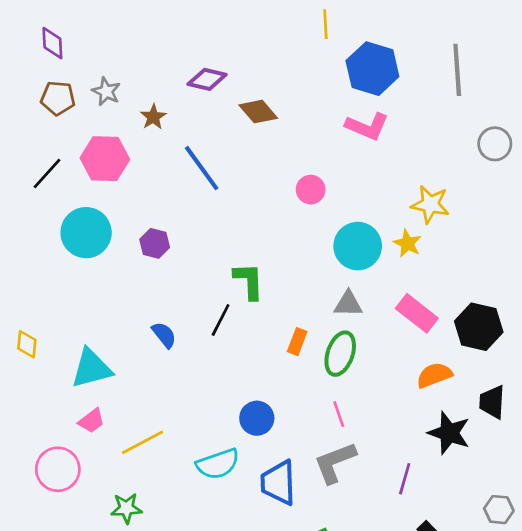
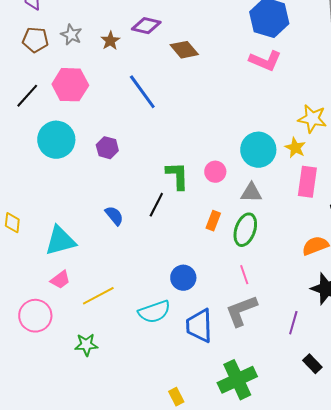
brown star: (153, 117) -> (110, 41), moved
pink circle: (311, 190) -> (215, 172), moved
pink rectangle: (417, 313) -> (307, 182), moved, turned 60

